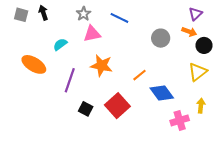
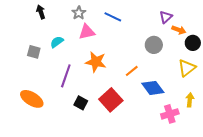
purple triangle: (196, 14) -> (166, 17), moved
gray square: (21, 15) -> (34, 52), moved
gray circle: (161, 38) -> (154, 45), moved
orange ellipse: (34, 64) -> (32, 99), moved

